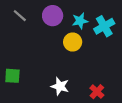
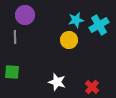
gray line: (20, 16) -> (15, 37), moved, turned 48
purple circle: (53, 16) -> (25, 15), moved

